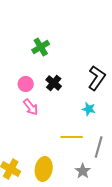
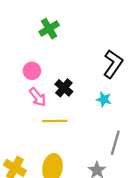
black cross: (54, 83) -> (64, 88), moved
yellow line: (72, 137) -> (55, 121), moved

